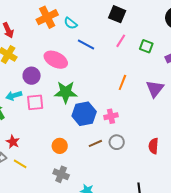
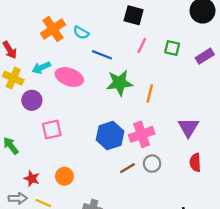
purple circle: (32, 76) -> (32, 100), moved
purple triangle: (155, 89) -> (188, 127), moved
green star: (66, 92) -> (119, 83), moved
cyan arrow: (14, 96) -> (41, 68), moved
pink cross: (111, 116) -> (142, 134), size x1.5
orange circle: (60, 146) -> (64, 176), moved

